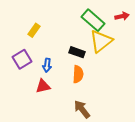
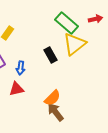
black rectangle: (77, 52) -> (50, 55), turned 42
orange semicircle: (78, 74) -> (52, 98), moved, turned 42

